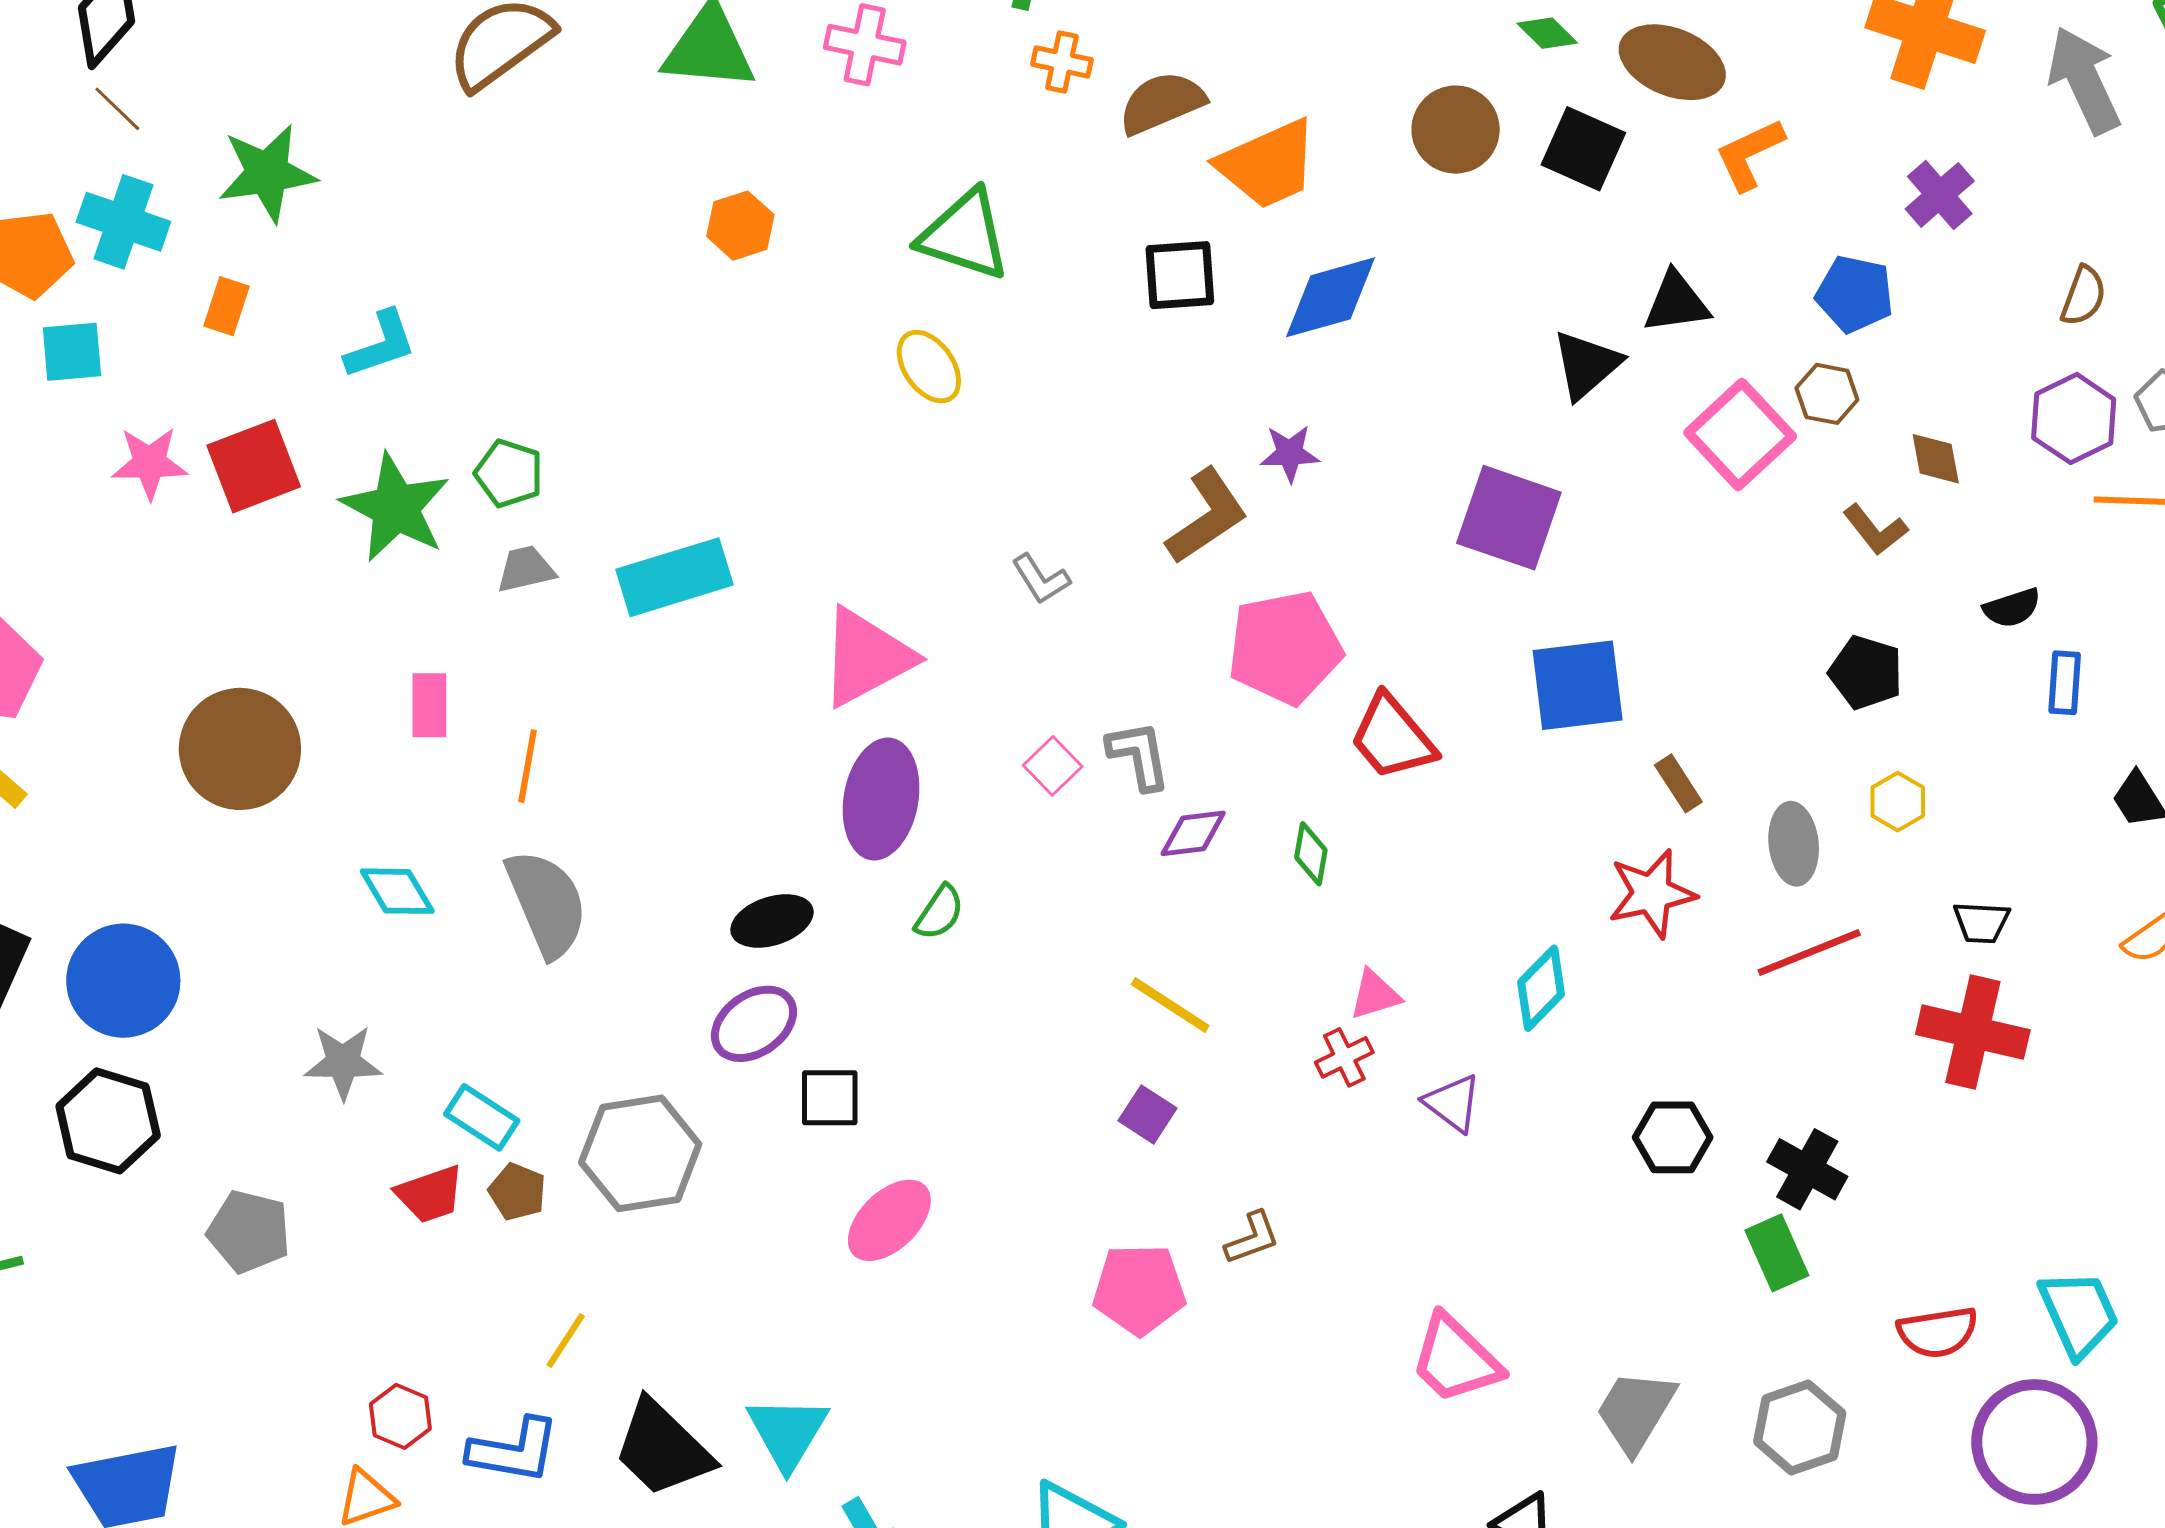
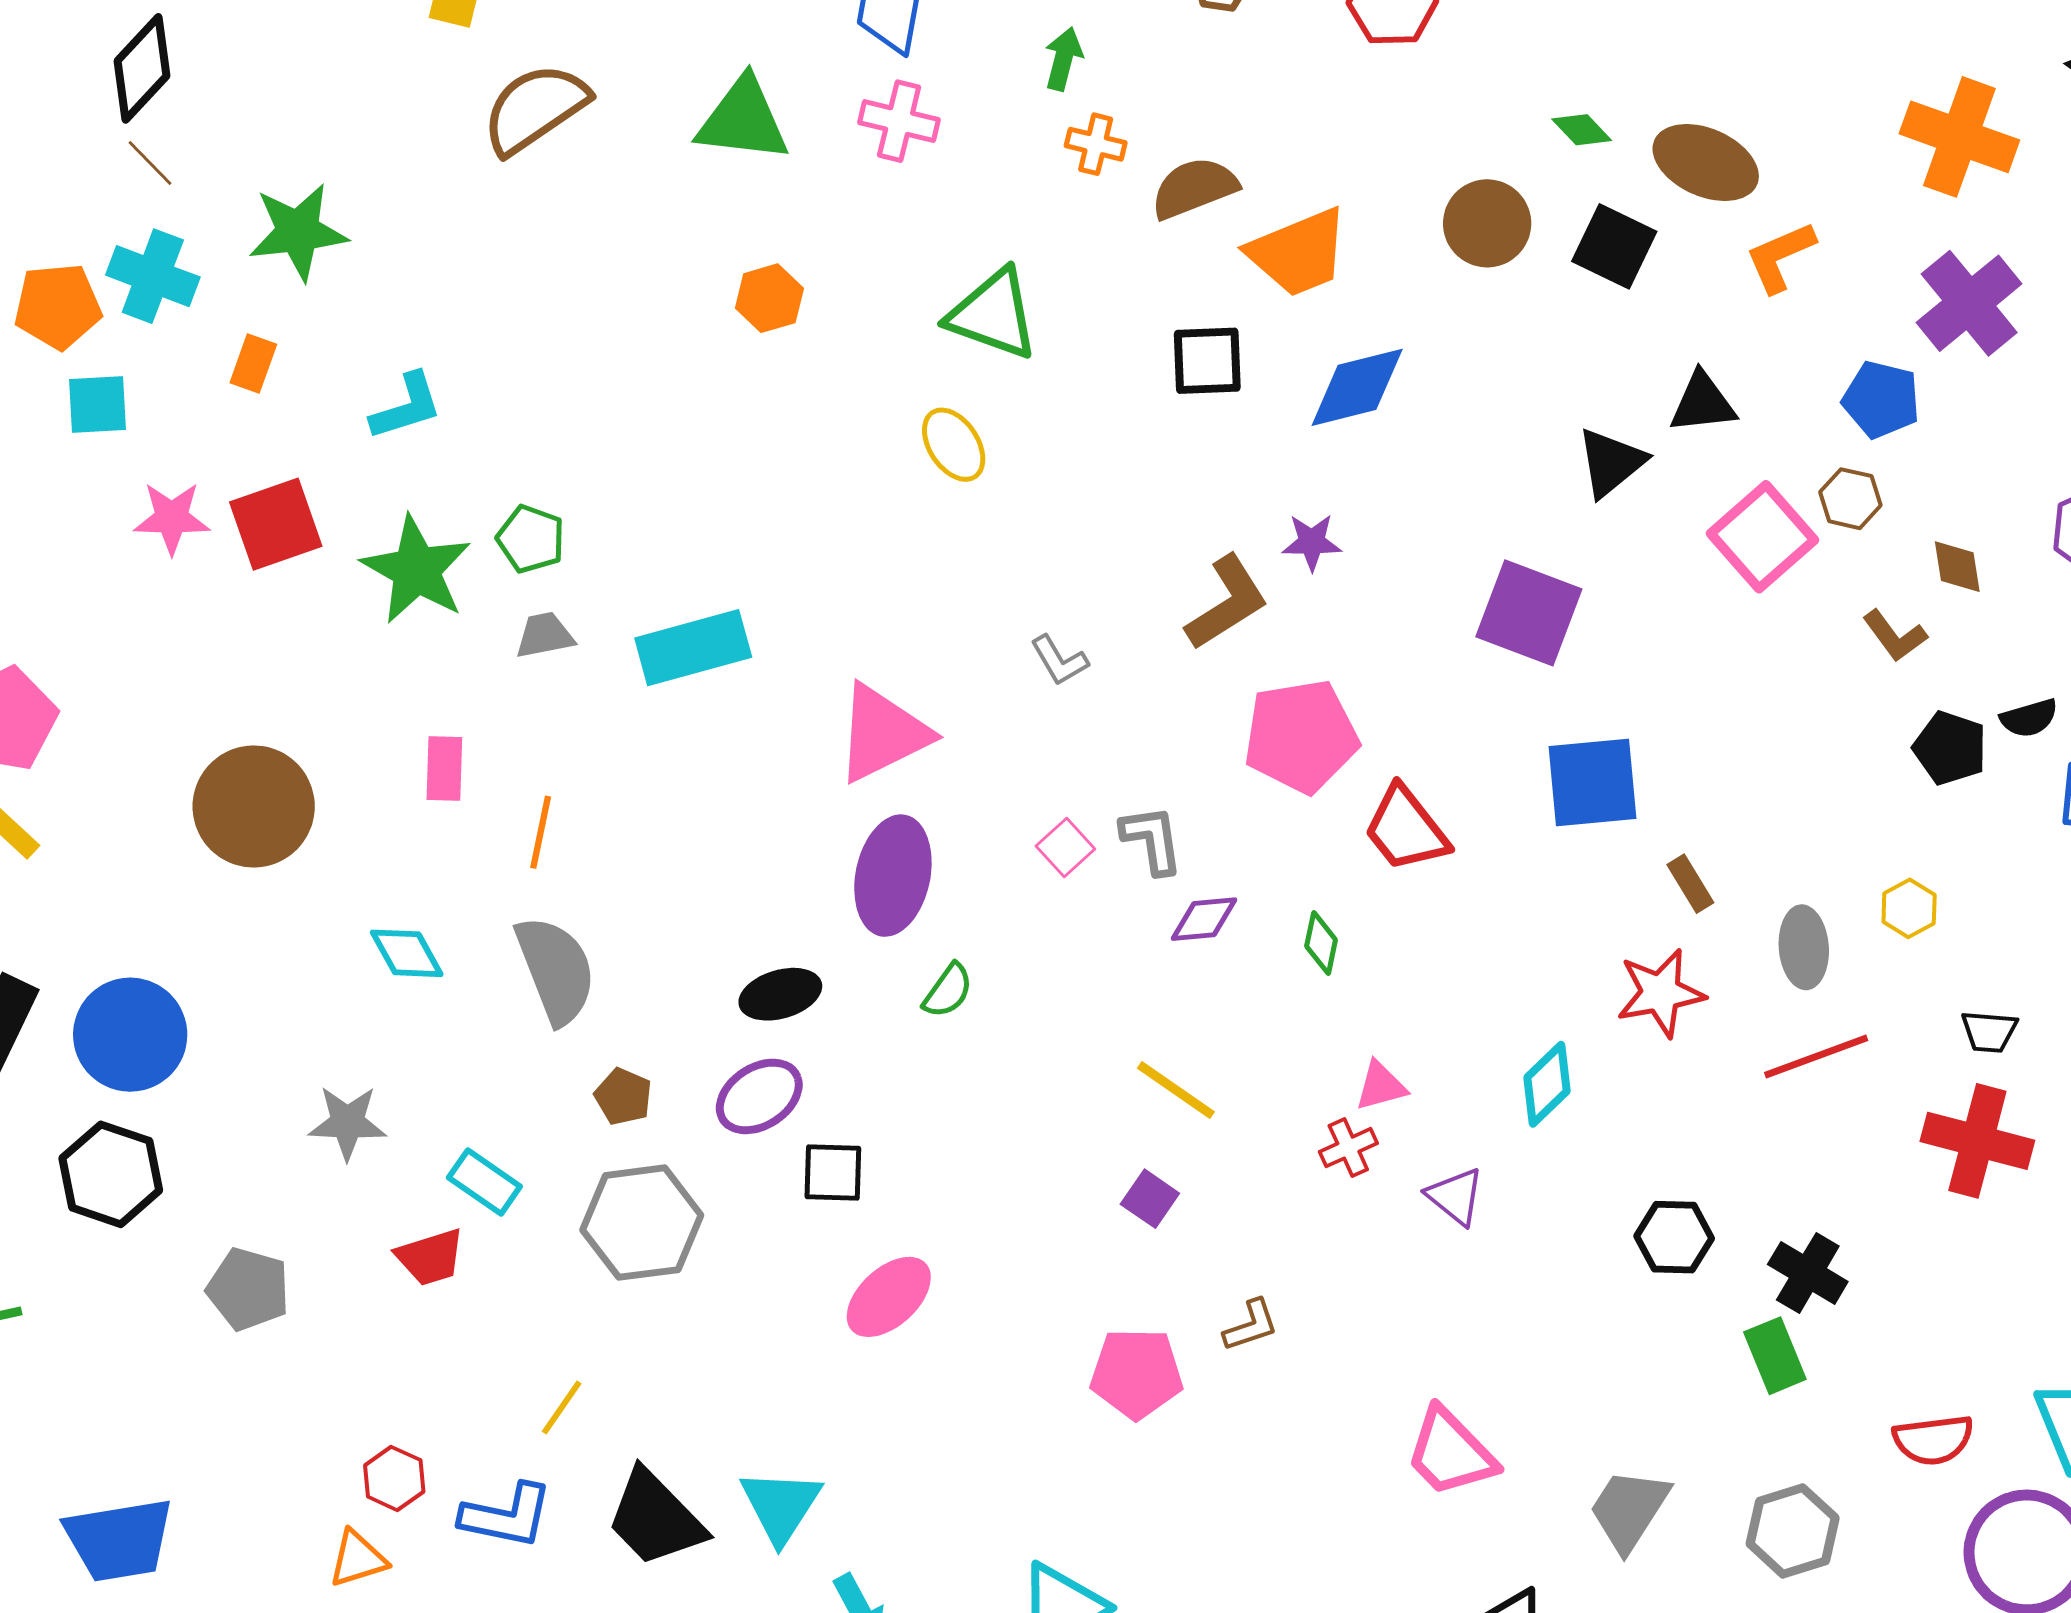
purple cross: (1940, 195) -> (1969, 303), size x1.5
black pentagon: (1866, 672) -> (1950, 748), moved
brown pentagon: (517, 1192) -> (623, 1097), moved

